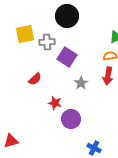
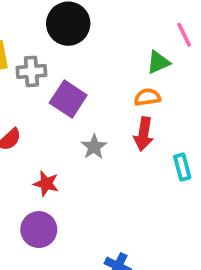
purple circle: (71, 119) -> (39, 230), moved

